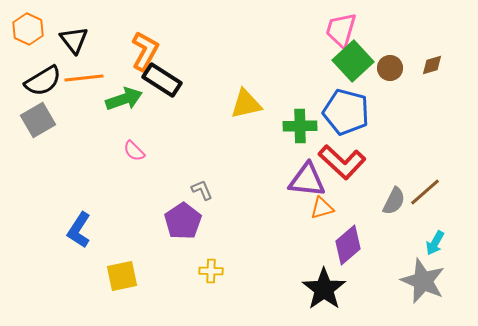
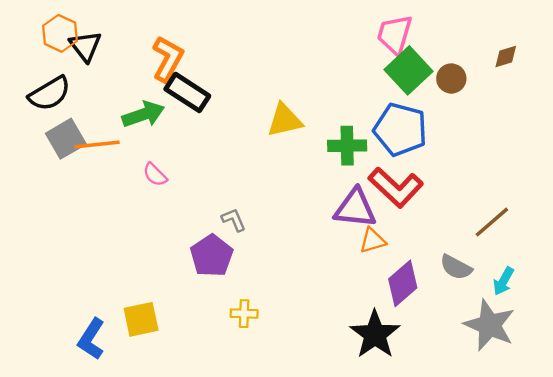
orange hexagon: (28, 29) -> (60, 33), moved
brown diamond: (432, 65) -> (506, 57), moved
orange line: (84, 78) -> (97, 145), moved
gray square: (38, 120) -> (66, 139), moved
gray semicircle: (394, 201) -> (456, 267), moved, turned 92
blue L-shape: (79, 230) -> (91, 339), moved

